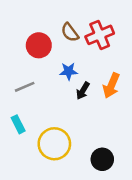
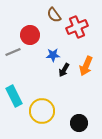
brown semicircle: (70, 32) -> (54, 15), moved
gray line: (25, 87) -> (13, 52), moved
cyan rectangle: (18, 124) -> (14, 96), size x1.5

